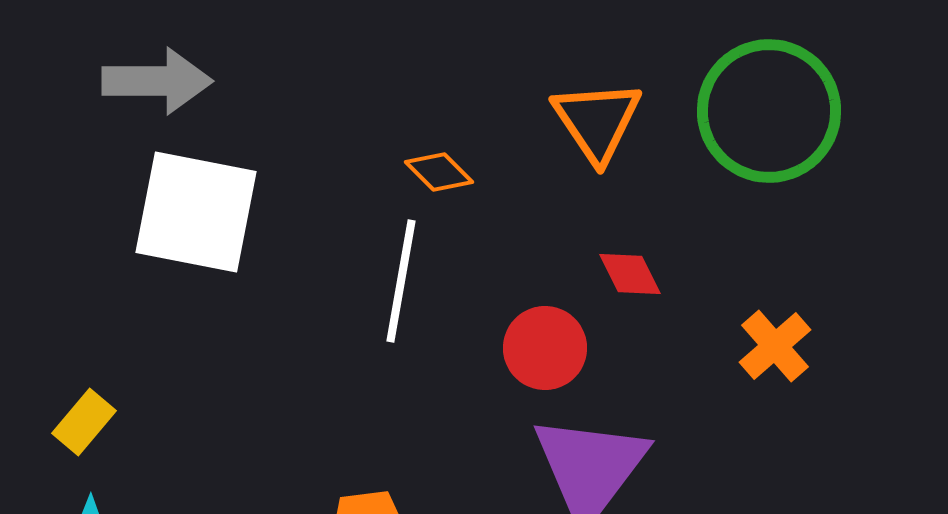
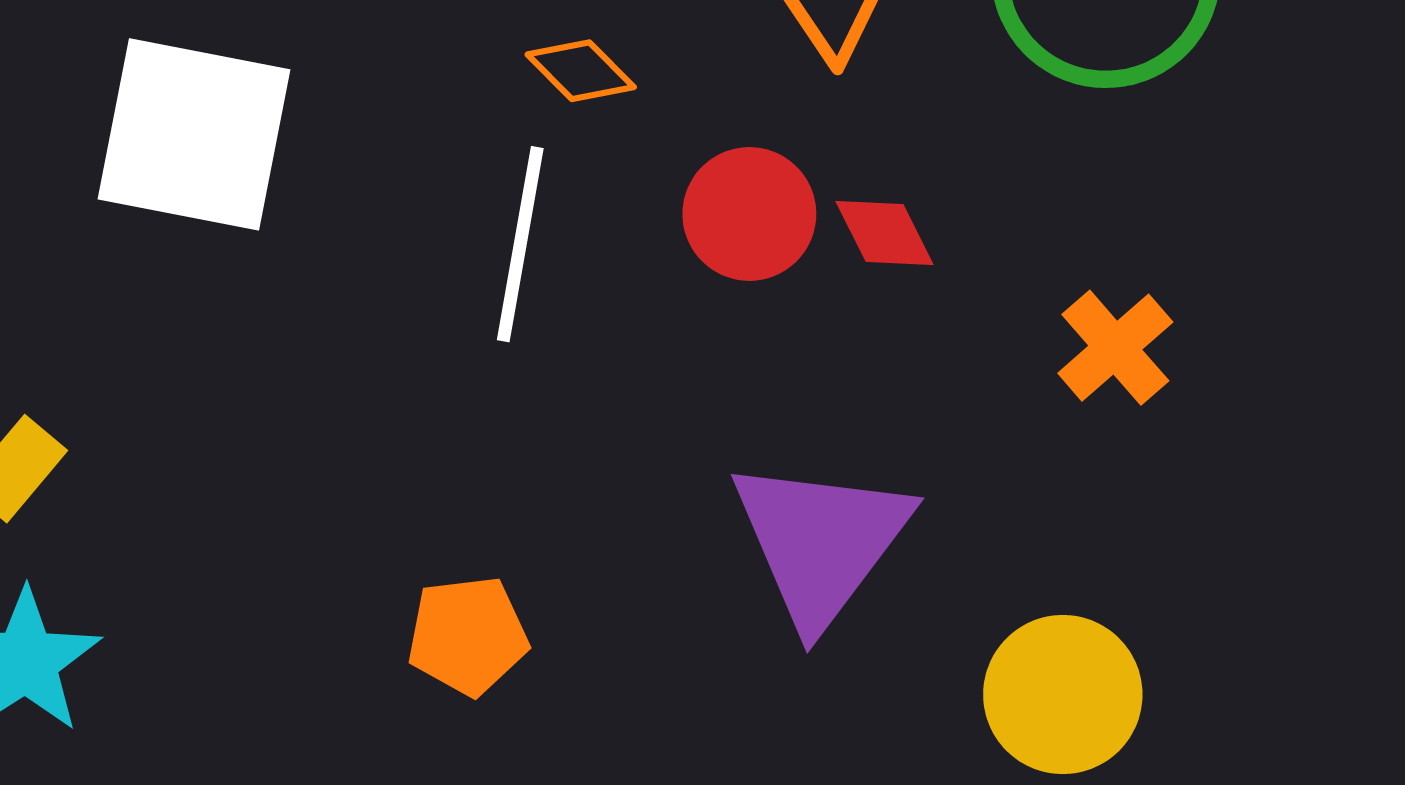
red circle: (545, 348) -> (749, 214), moved

